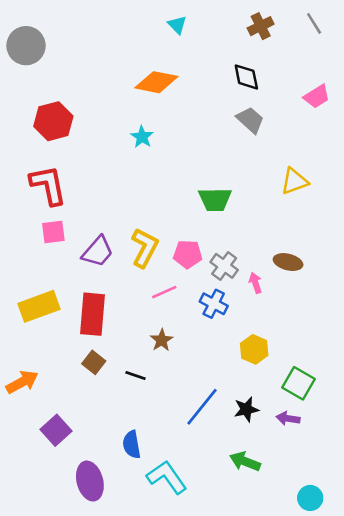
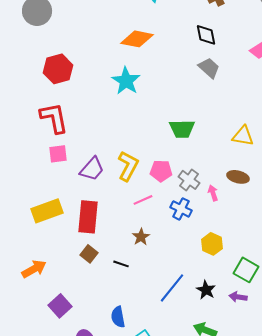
cyan star: (142, 137) -> (126, 81), size x1.6
yellow triangle: (295, 181) -> (243, 136), moved, turned 30
black star: (246, 409) -> (206, 290), turned -30

